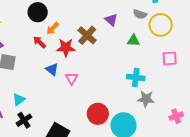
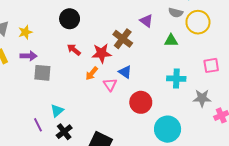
orange arrow: (53, 28) -> (92, 73), moved
pink square: (170, 58) -> (211, 65), moved
blue triangle: (52, 69) -> (125, 72), moved
gray star: (146, 99) -> (202, 98), moved
red circle: (98, 114) -> (141, 102), moved

